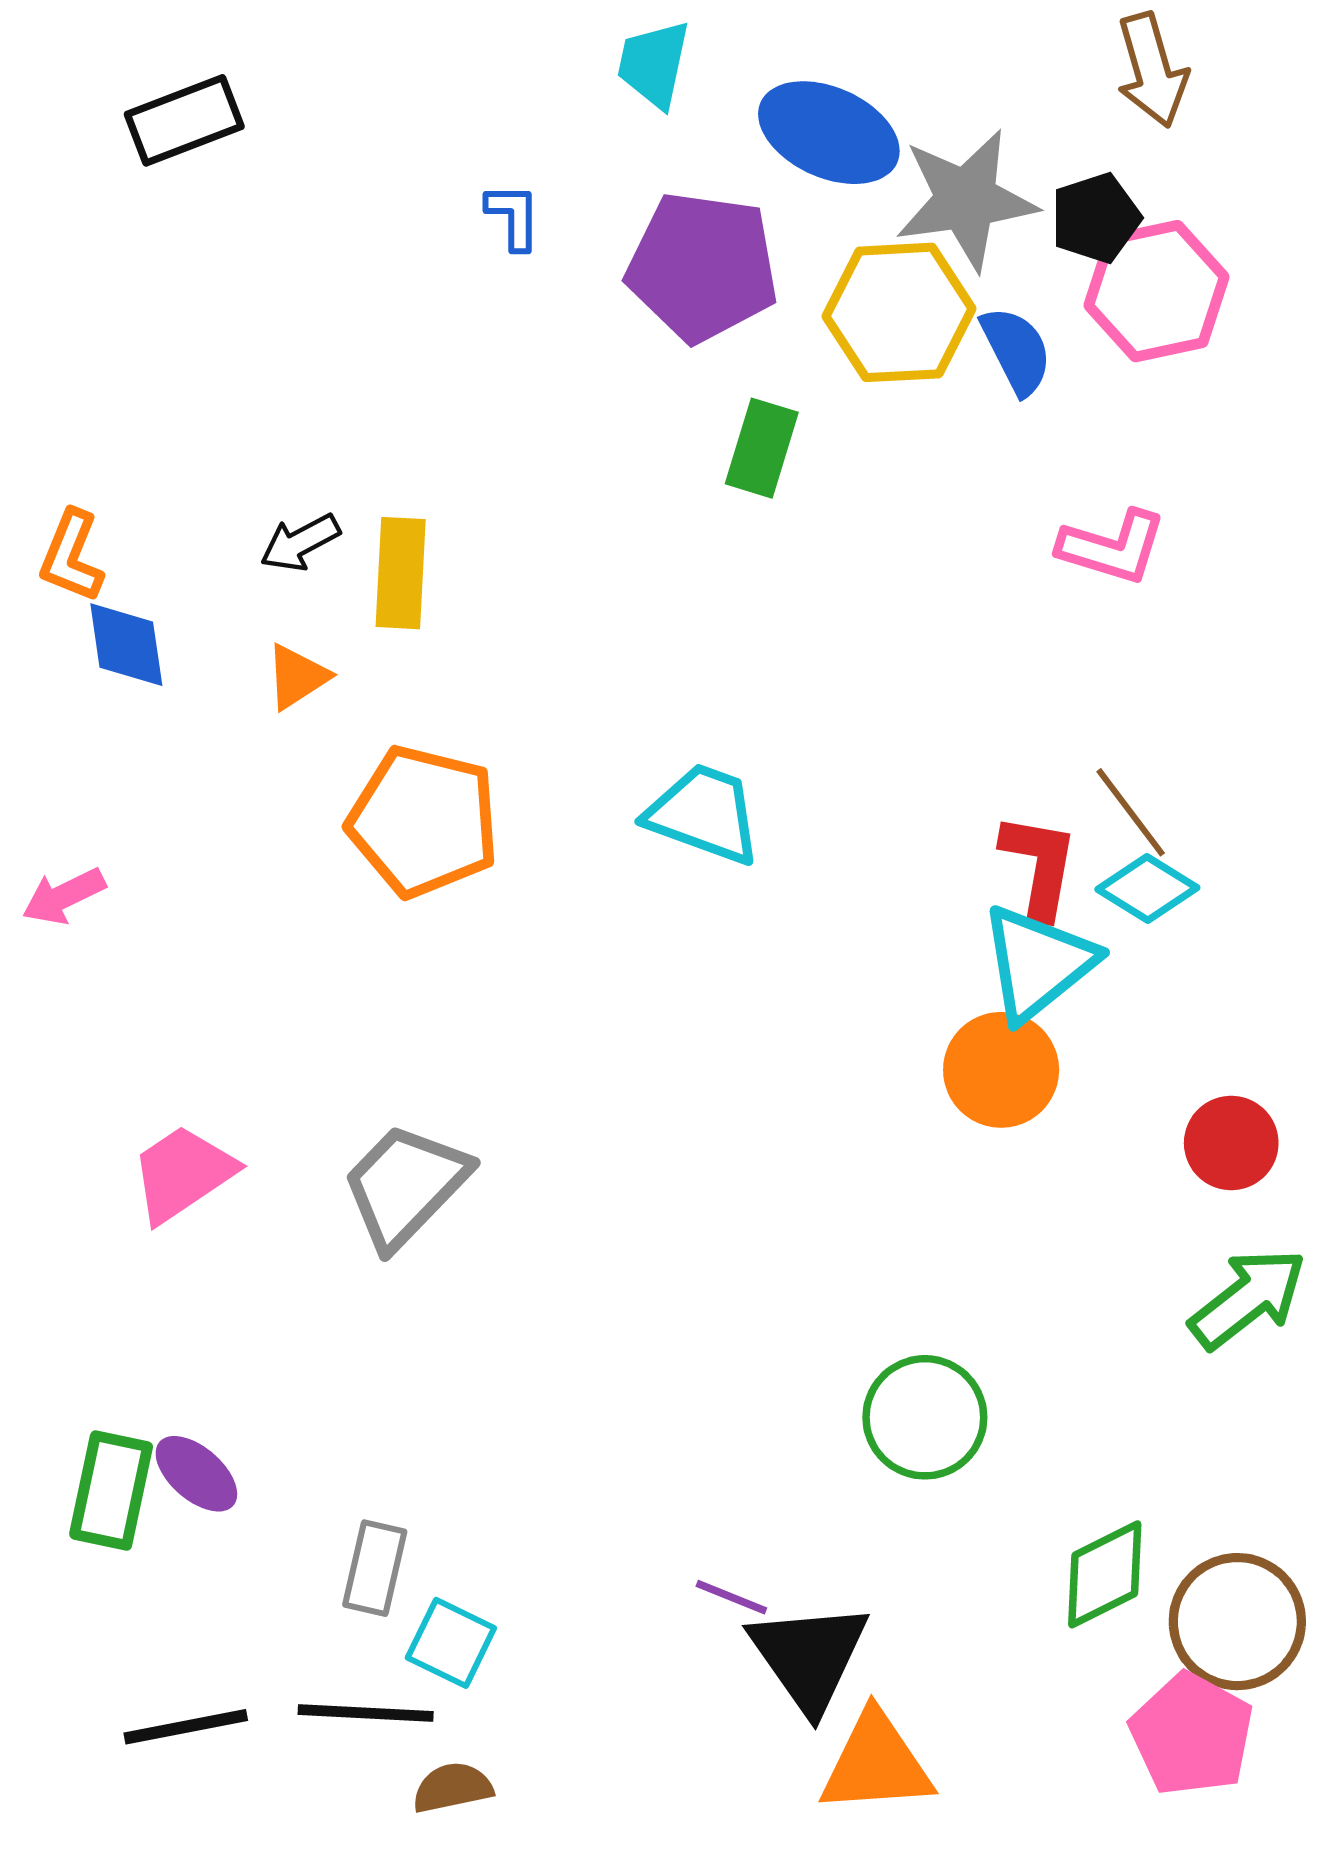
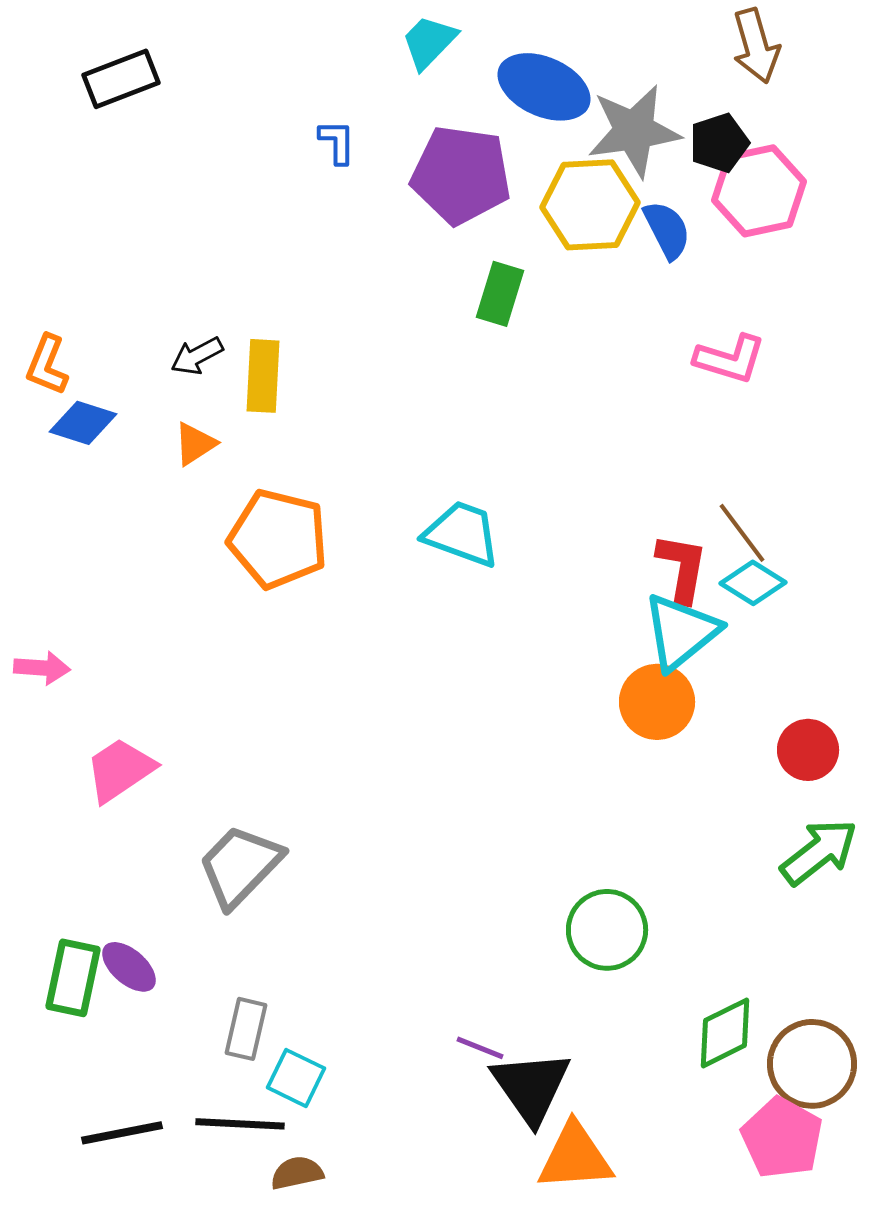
cyan trapezoid: (654, 64) -> (429, 42), turned 32
blue diamond: (126, 645) -> (83, 423), turned -64
pink arrow: (64, 896) -> (42, 668), moved, turned -150
gray trapezoid: (405, 1186) -> (240, 866), moved

